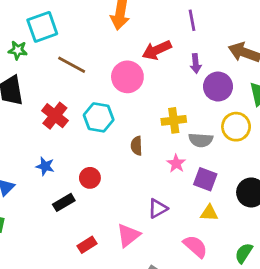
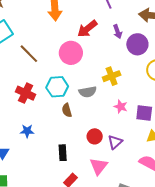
brown line: (72, 65) -> (29, 54), turned 30
gray semicircle: (201, 140) -> (88, 92), moved
brown semicircle: (137, 146) -> (67, 110), moved
red circle: (90, 178) -> (95, 136), moved
black rectangle: (64, 202) -> (63, 153), moved, turned -49

